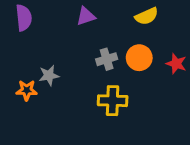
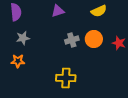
gray star: (49, 75) -> (23, 38), moved
yellow cross: (113, 101) -> (66, 78), moved

